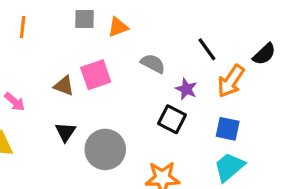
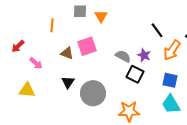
orange line: (23, 27) -> (52, 25), moved
orange triangle: (118, 27) -> (101, 16), turned -40
gray semicircle: (153, 64) -> (123, 56), moved
cyan trapezoid: (229, 167) -> (171, 104), turned -80

